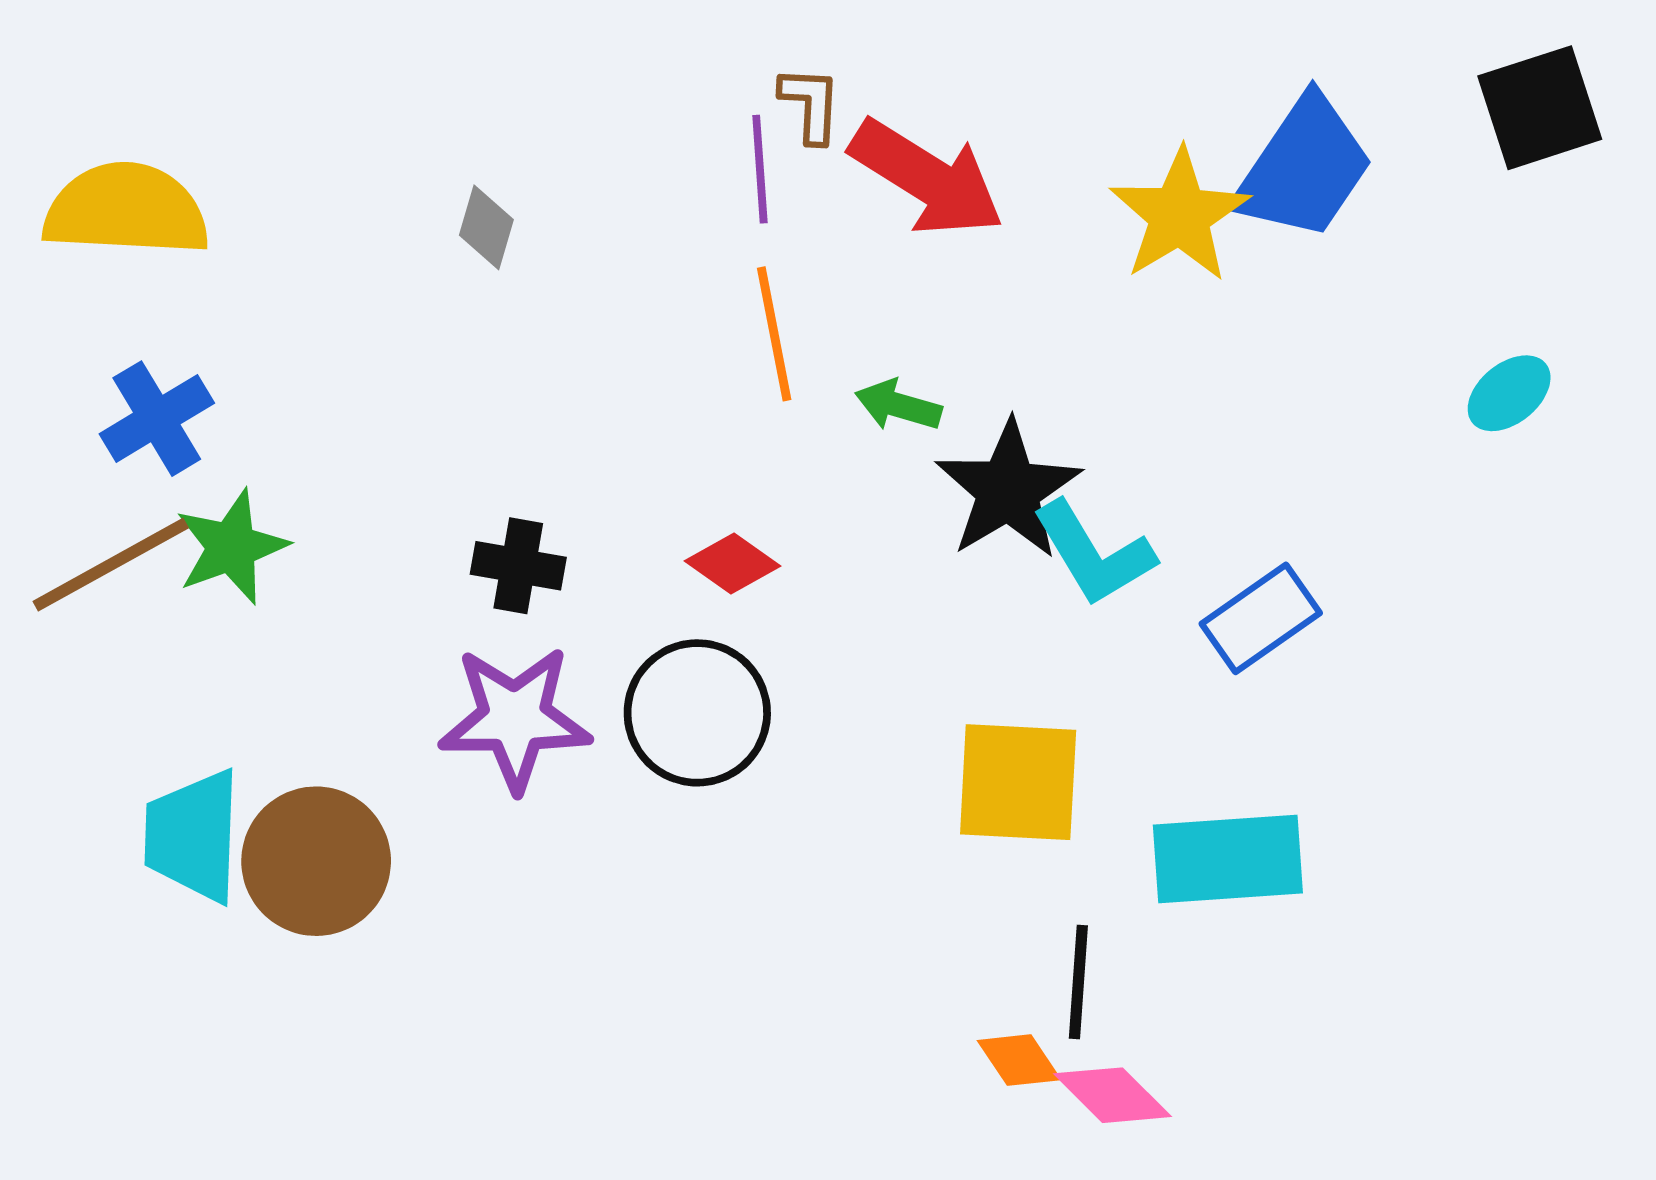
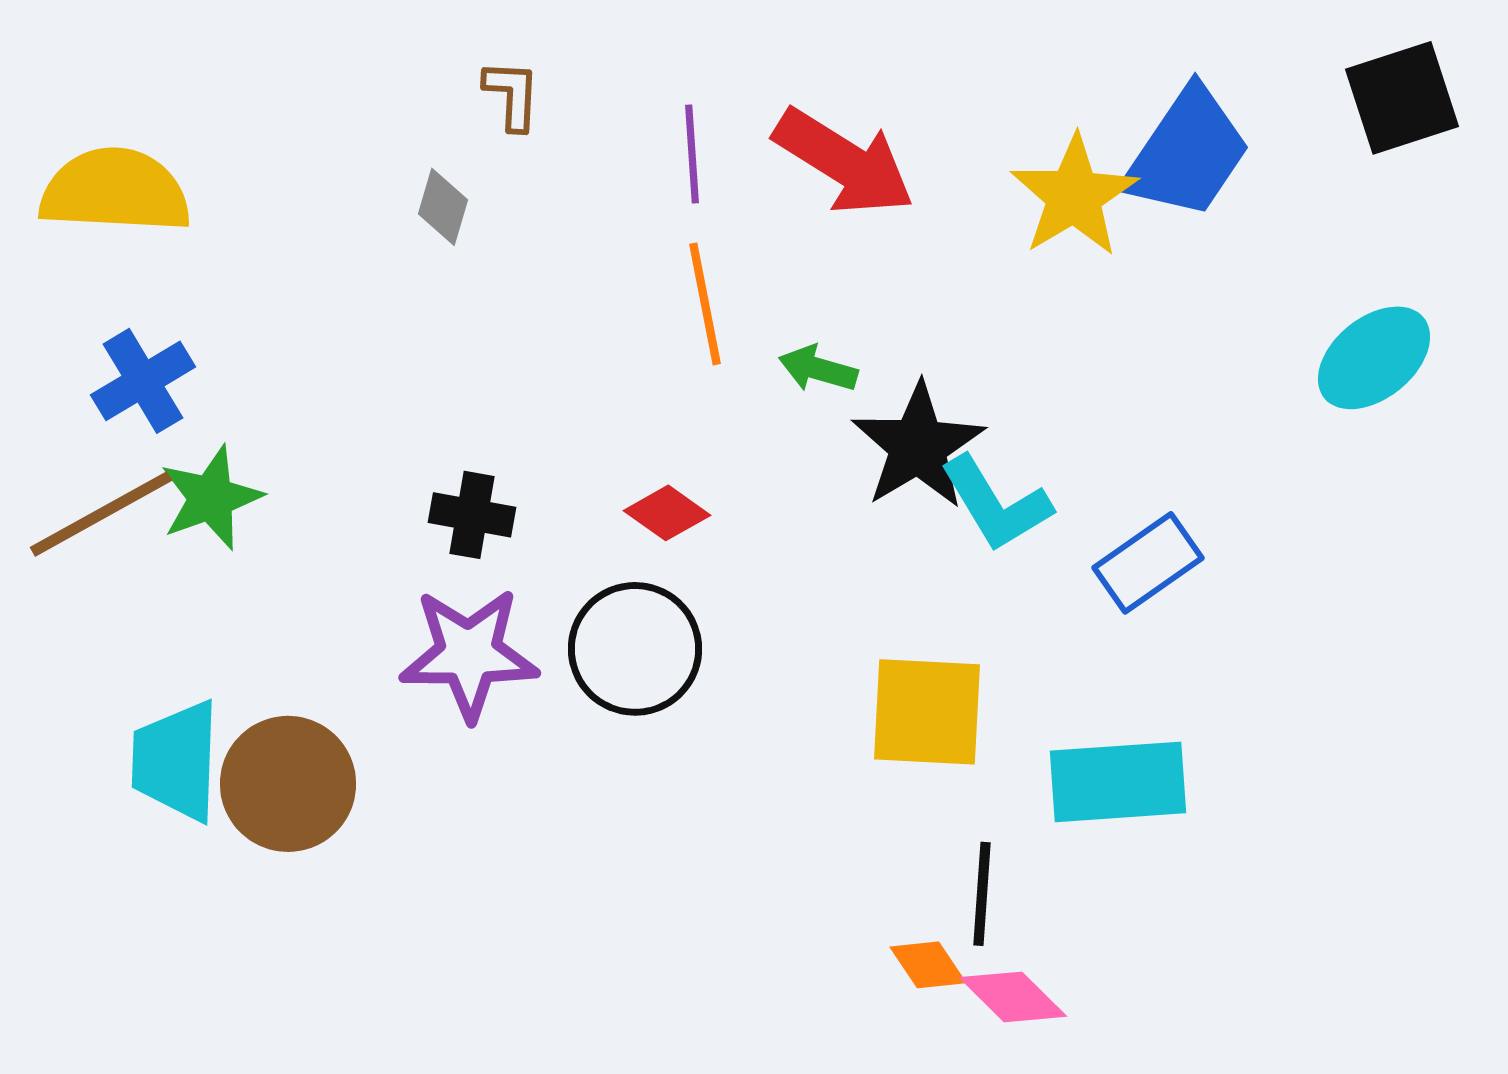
brown L-shape: (810, 104) -> (512, 95), moved
cyan ellipse: (1509, 393) -> (1374, 358), size x1.5

